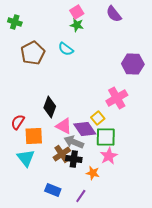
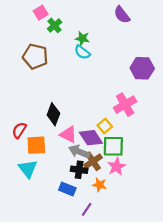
pink square: (77, 12) -> (41, 13), moved
green cross: (15, 22) -> (55, 25), moved, turned 32
green star: (77, 25) -> (82, 38), moved
cyan semicircle: (66, 49) -> (82, 52), moved
brown pentagon: (33, 53) -> (35, 56), turned -30
brown cross: (62, 154) -> (93, 161), moved
blue rectangle: (53, 190) -> (67, 189), moved

